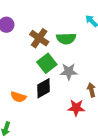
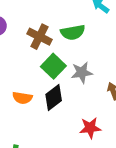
orange semicircle: (18, 97) -> (22, 98), moved
red star: (76, 108) -> (90, 128), moved

